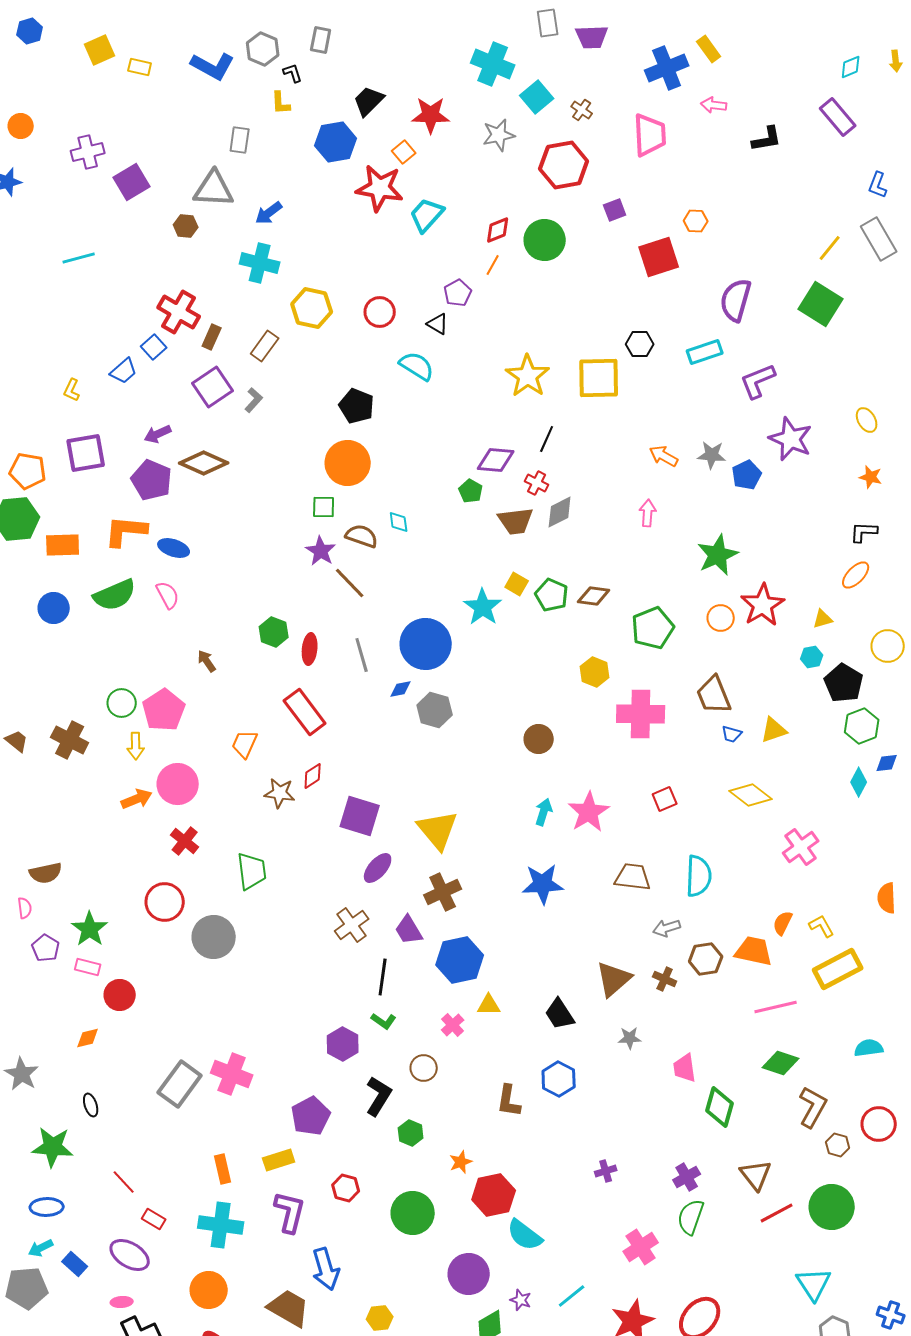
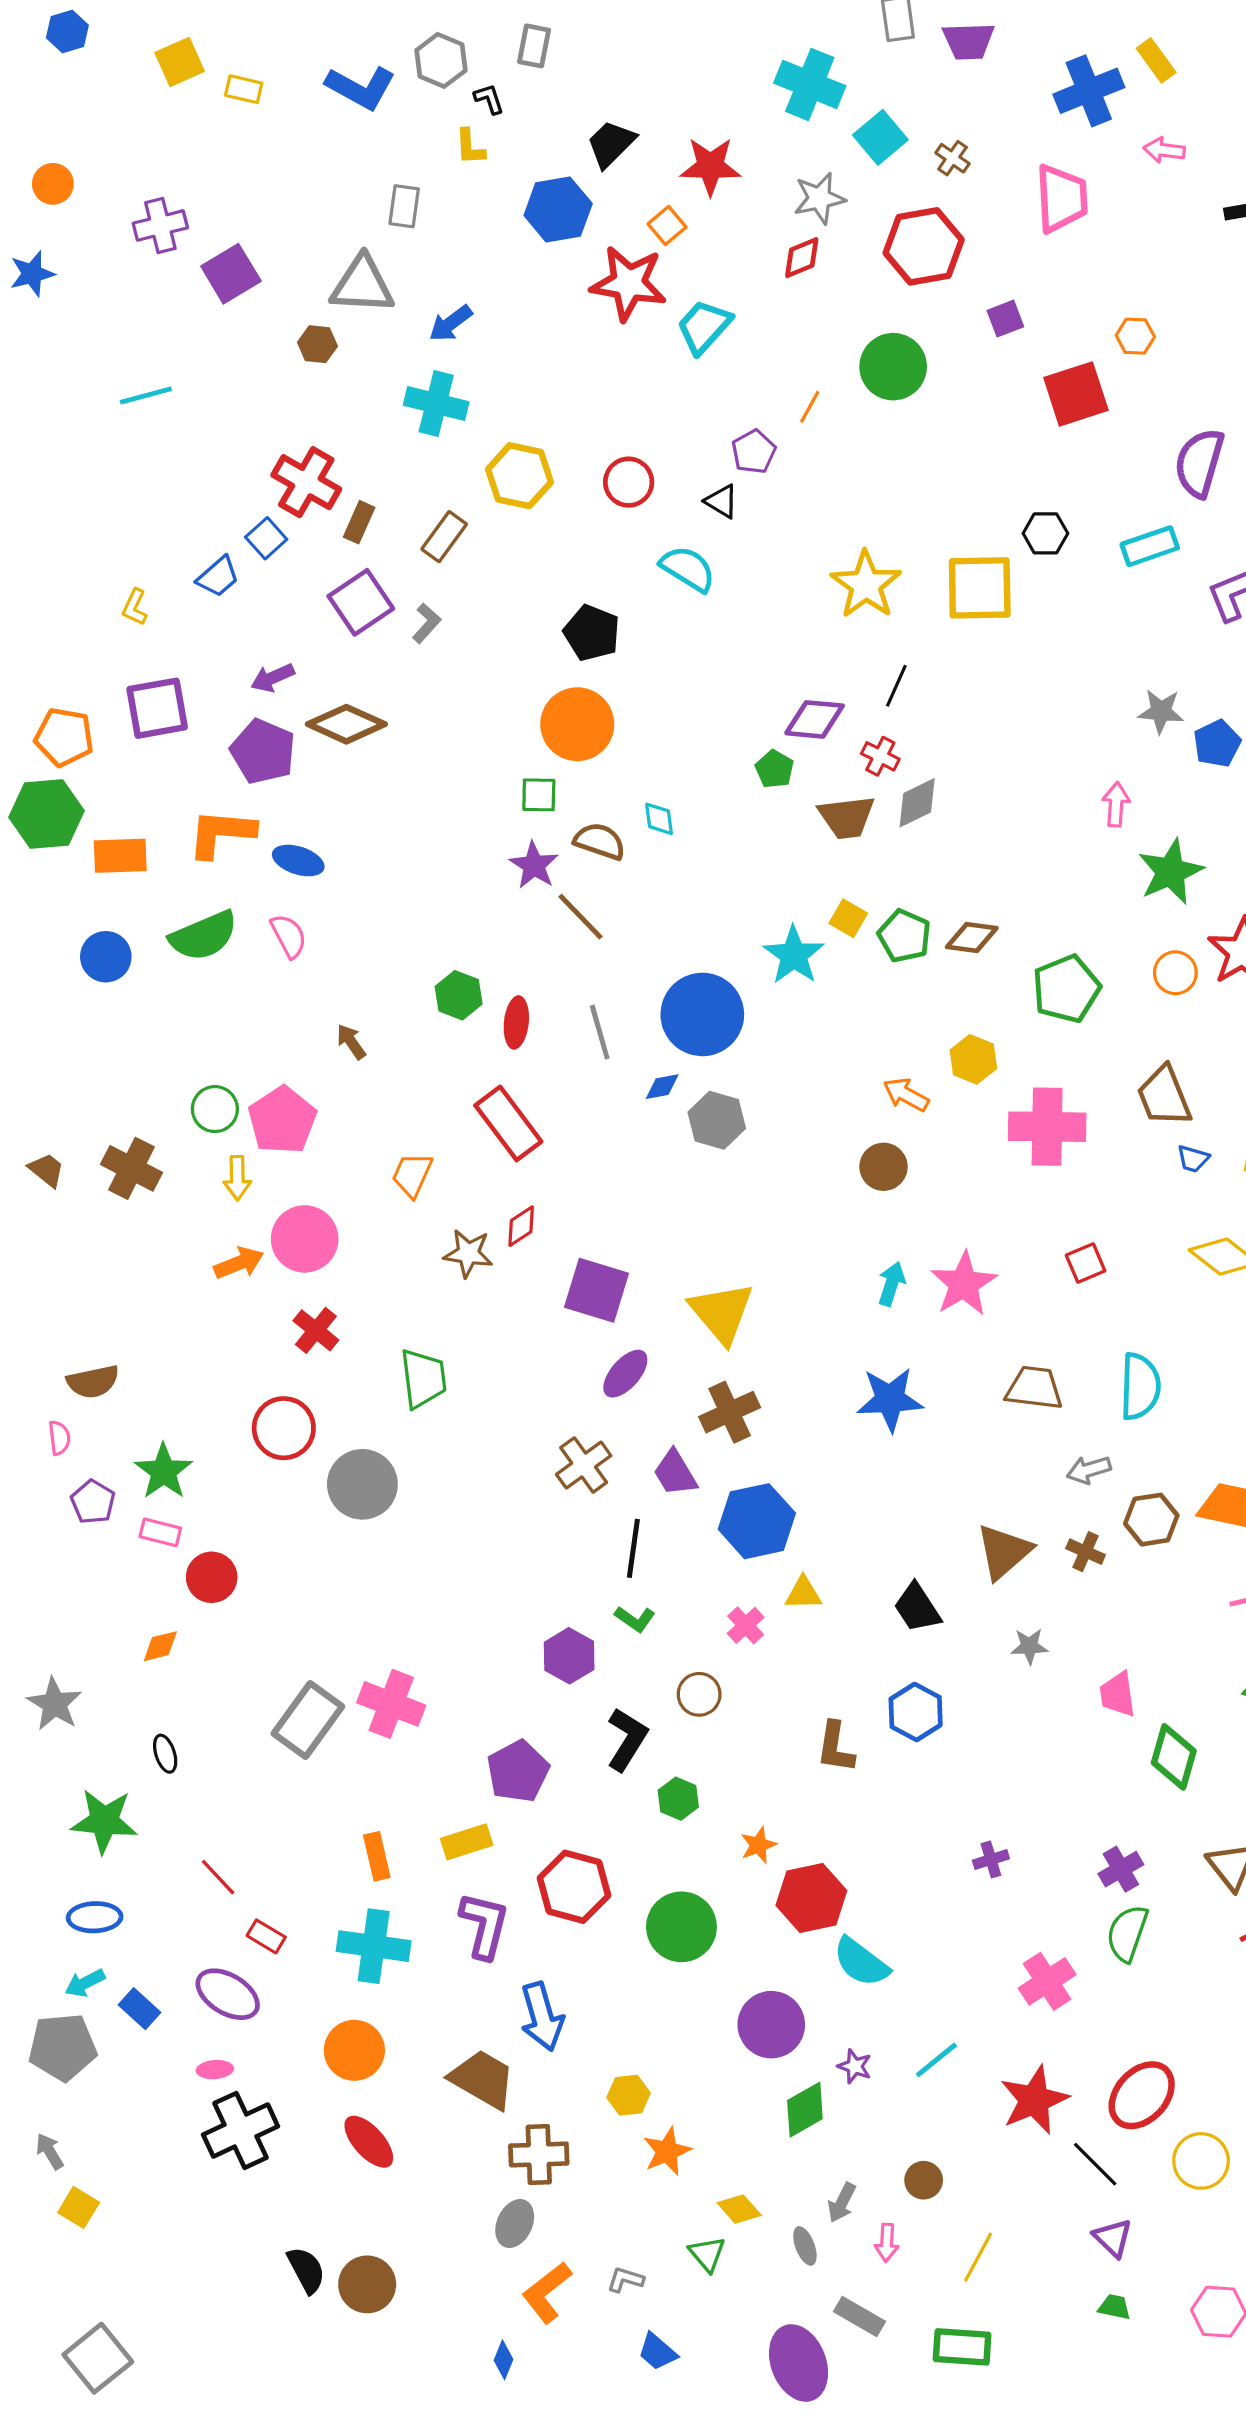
red diamond: (498, 230) -> (802, 258), moved
orange arrow: (664, 456) -> (906, 1095), moved
pink arrow: (648, 513) -> (1116, 804), moved
red hexagon: (346, 1188) -> (574, 1887), size x1.6

